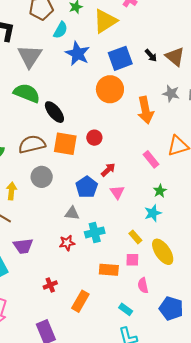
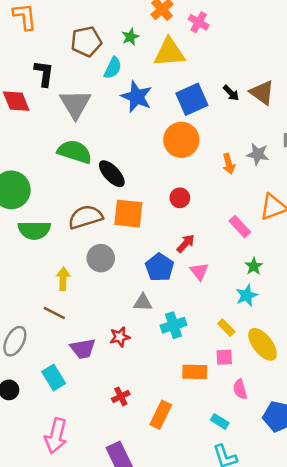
yellow triangle: (105, 21) -> (169, 52), turned 32
gray star: (171, 93) -> (258, 154), moved
orange arrow: (146, 110) -> (229, 164), size x0.6
red circle: (94, 138) -> (180, 198), moved
red star: (67, 243) -> (120, 337), moved

